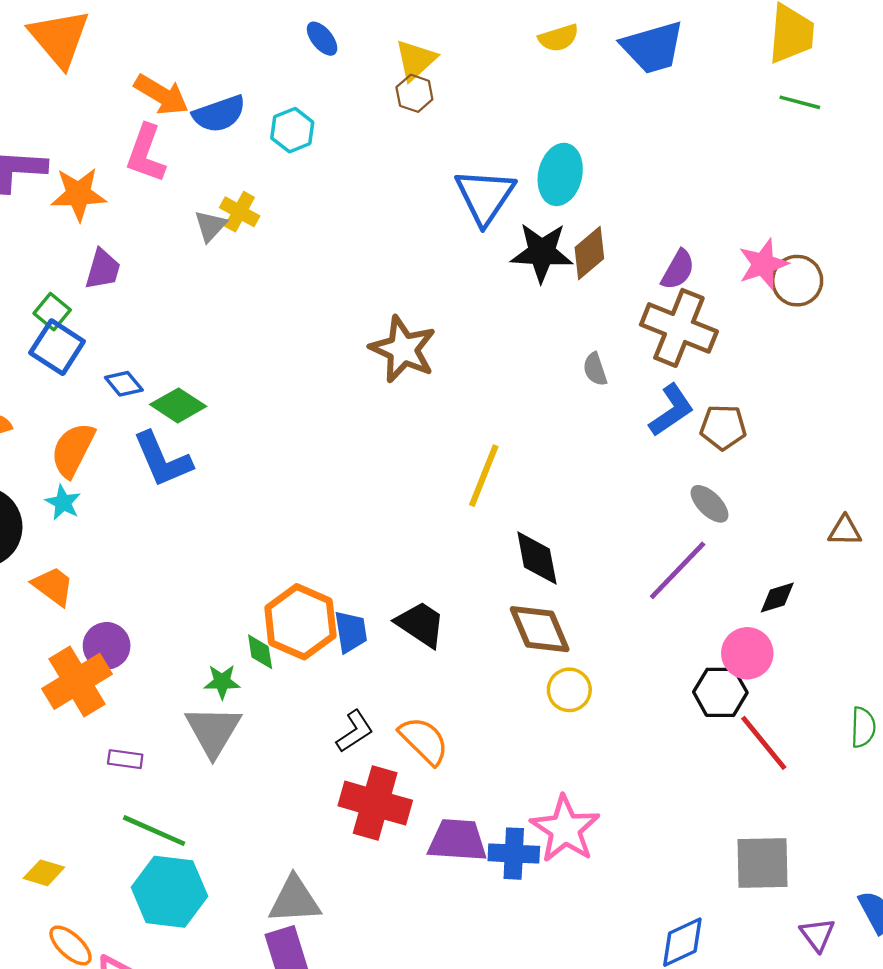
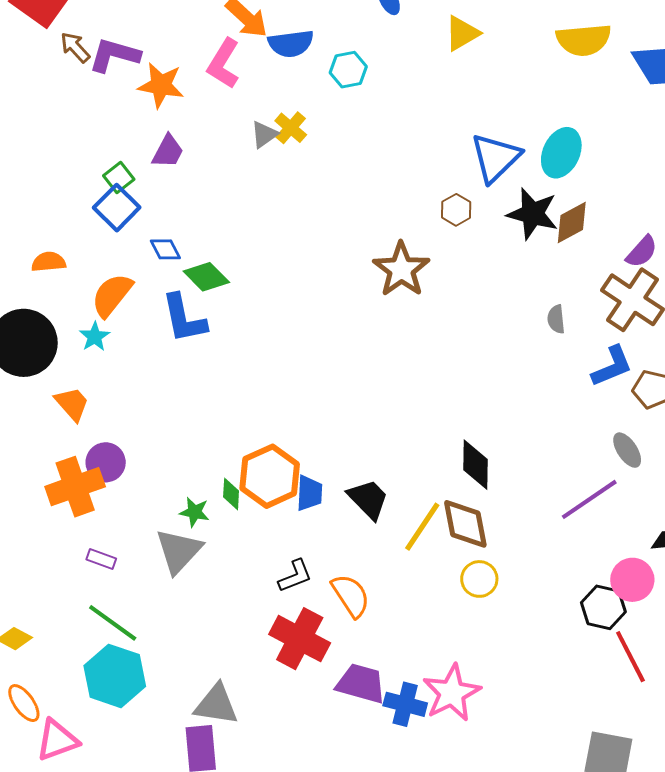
yellow semicircle: (558, 38) -> (584, 40), size x1.6
brown hexagon: (414, 93) -> (456, 210), moved
yellow line: (484, 476) -> (422, 527), moved

